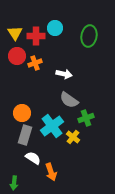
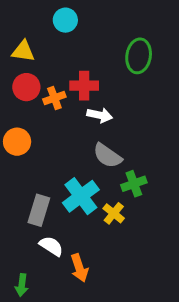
cyan circle: (55, 28) -> (65, 20), moved
yellow triangle: (15, 33) -> (23, 51), turned -49
red cross: (36, 36) -> (84, 86), moved
orange circle: (22, 113) -> (17, 142), moved

